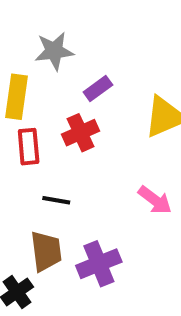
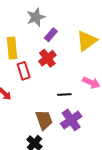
gray star: (54, 51) -> (36, 17), moved
black line: (56, 200) -> (64, 95), moved

